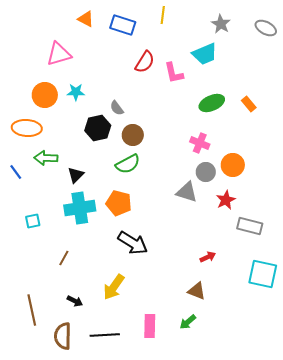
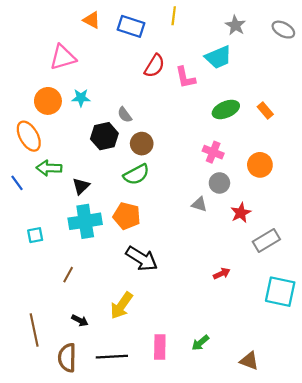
orange ellipse: (27, 128) -> (29, 136), turned 56
orange circle: (233, 165) -> (260, 165), moved
gray triangle: (187, 192) -> (199, 204), size x0.7
gray rectangle: (250, 226) -> (266, 241), turned -45
brown triangle: (197, 291) -> (249, 361), moved

